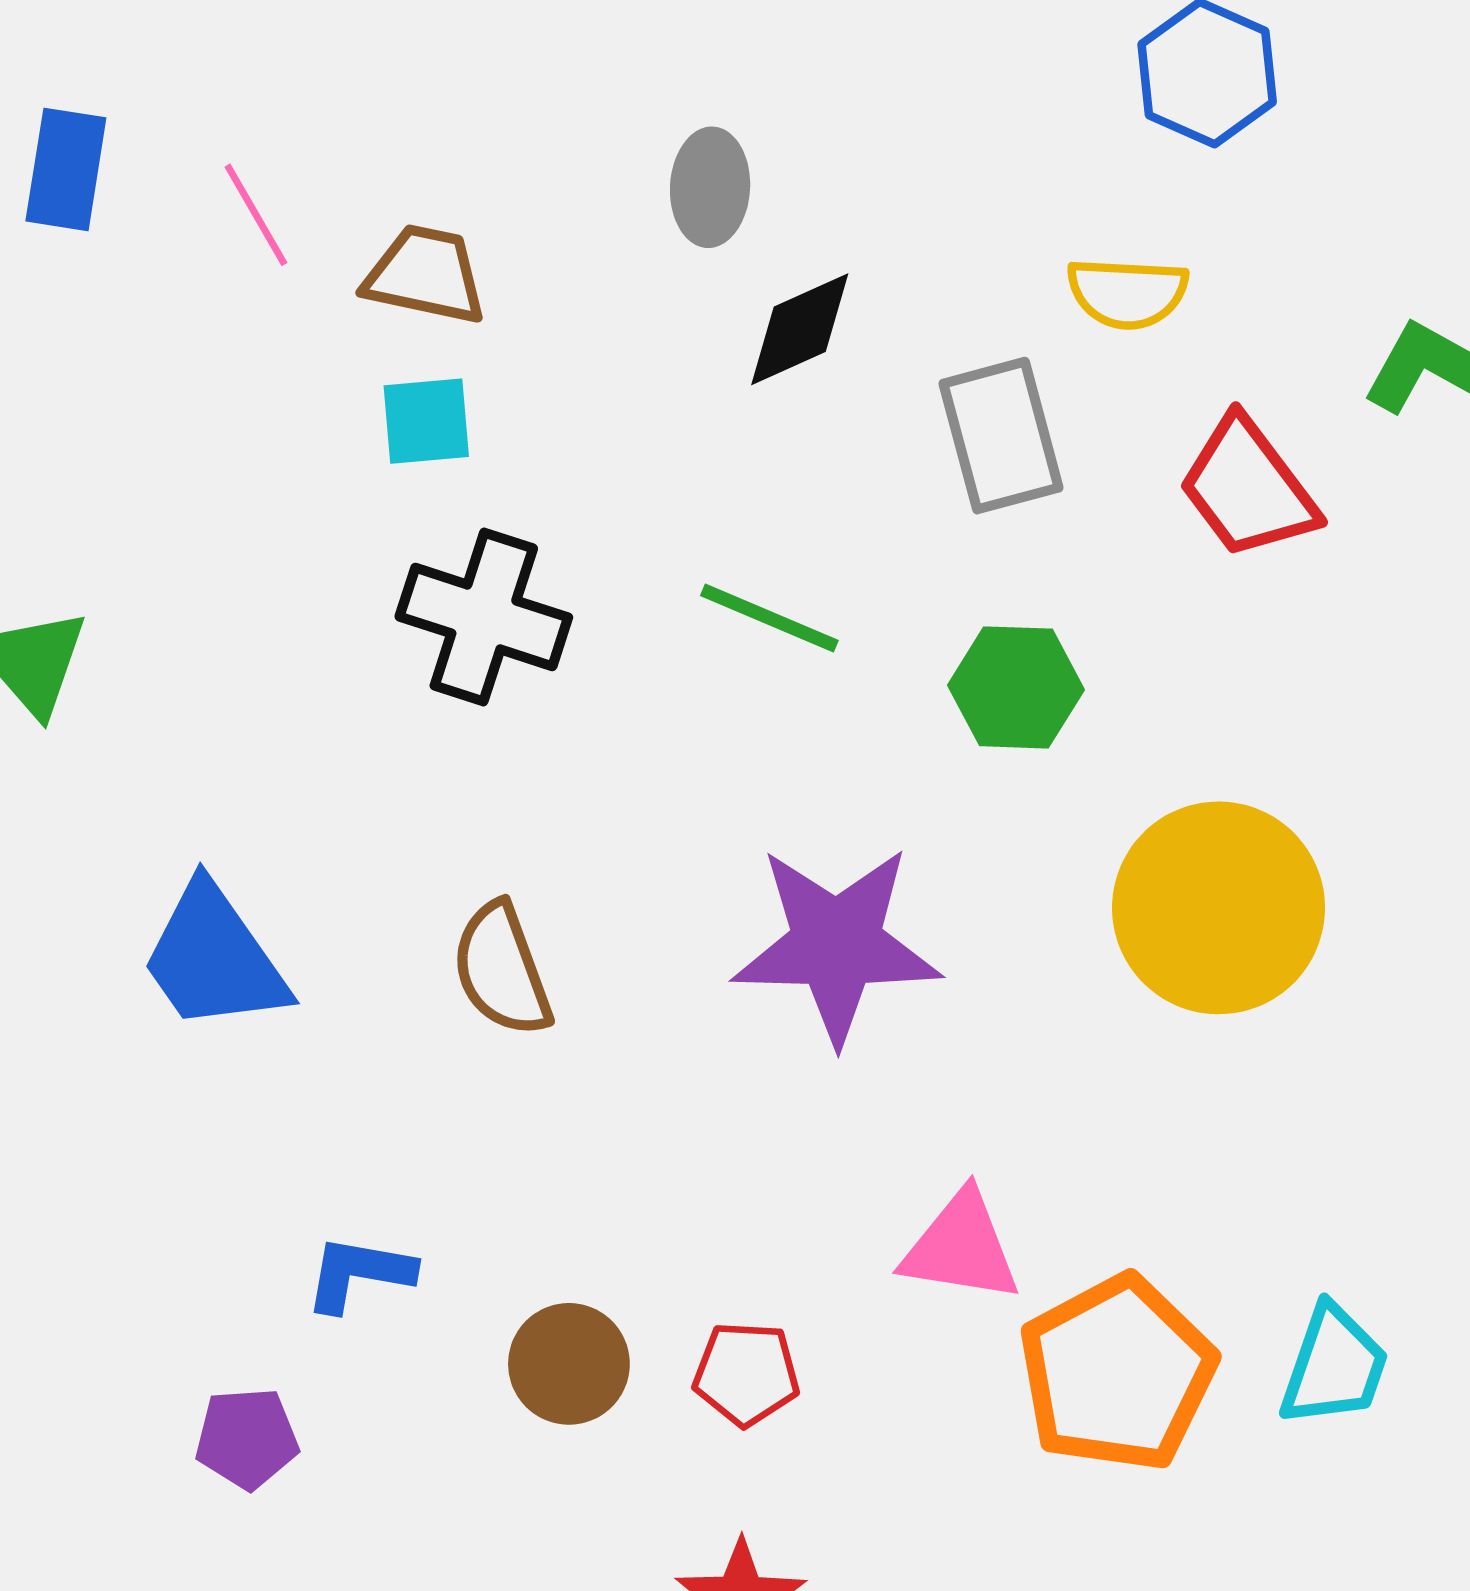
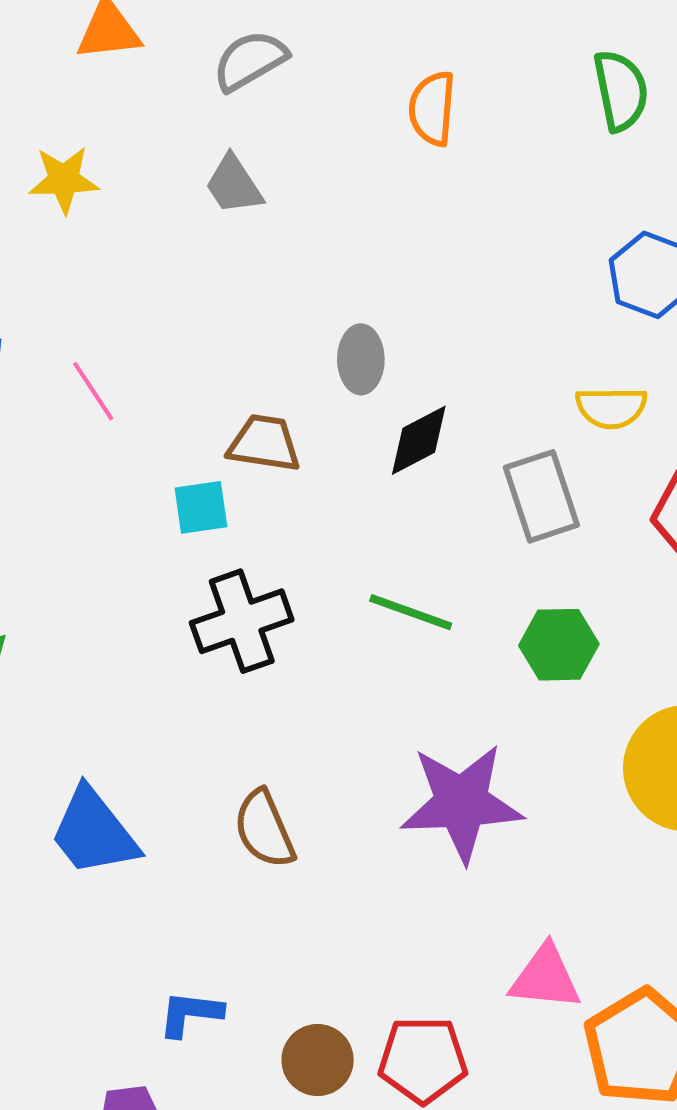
brown trapezoid: (425, 275) -> (264, 443), moved
black cross: (484, 617) -> (242, 621), turned -34
red pentagon: (746, 1374) -> (423, 1060), size x1.4

